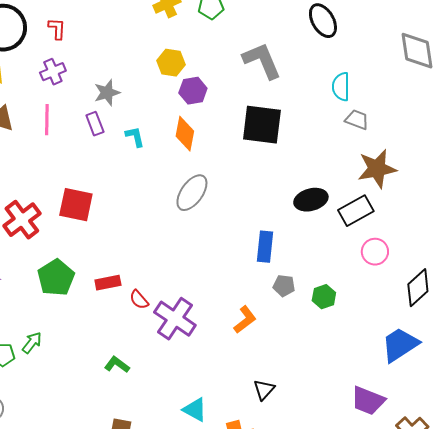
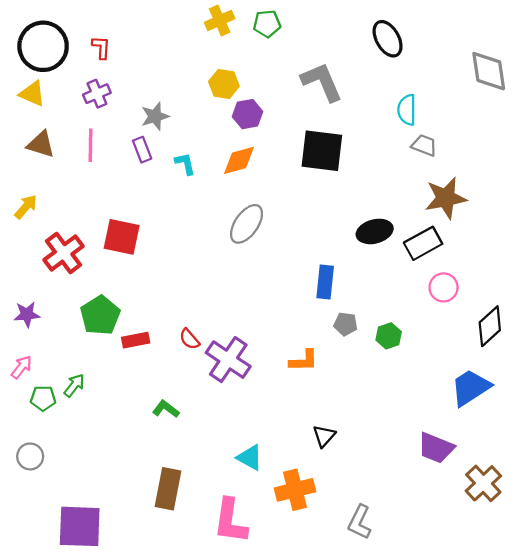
orange diamond: (185, 134) -> (239, 160), turned 64
red rectangle: (108, 283) -> (136, 340), moved
orange L-shape: (245, 320) -> (304, 361), turned 36

